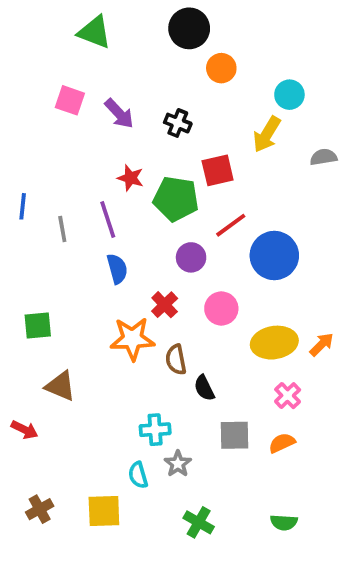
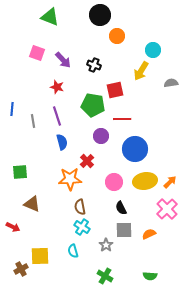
red star: (130, 178) -> (57, 87), moved
red line: (231, 225) -> (122, 119), turned 36
blue circle: (274, 256) -> (135, 149), moved
pink circle: (221, 308) -> (114, 182), moved
brown semicircle: (176, 360) -> (80, 207), moved
black semicircle: (204, 388) -> (121, 208), moved
pink cross: (288, 396) -> (167, 209), moved, size x1.5
cyan cross: (155, 430) -> (82, 227), turned 35
gray star: (178, 464) -> (106, 245), moved
yellow square: (104, 511) -> (40, 256), moved

